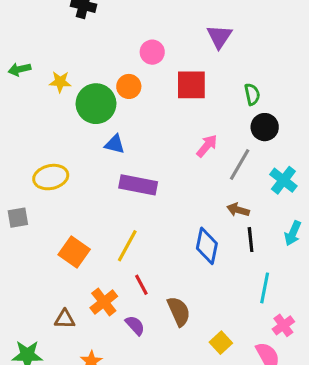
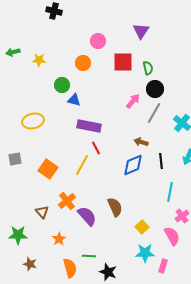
green semicircle: (252, 94) -> (148, 68), moved
green circle: (96, 104) -> (62, 85), moved, size x0.6
black circle: (265, 127) -> (155, 89), moved
brown arrow: (238, 210) -> (141, 142), moved
gray square: (18, 218) -> (15, 159), moved
blue diamond: (207, 246) -> (133, 165), turned 55
red line: (141, 285) -> (96, 148), moved
brown triangle: (65, 319) -> (42, 212), turned 48
purple semicircle: (135, 325) -> (87, 216), size x1.5

